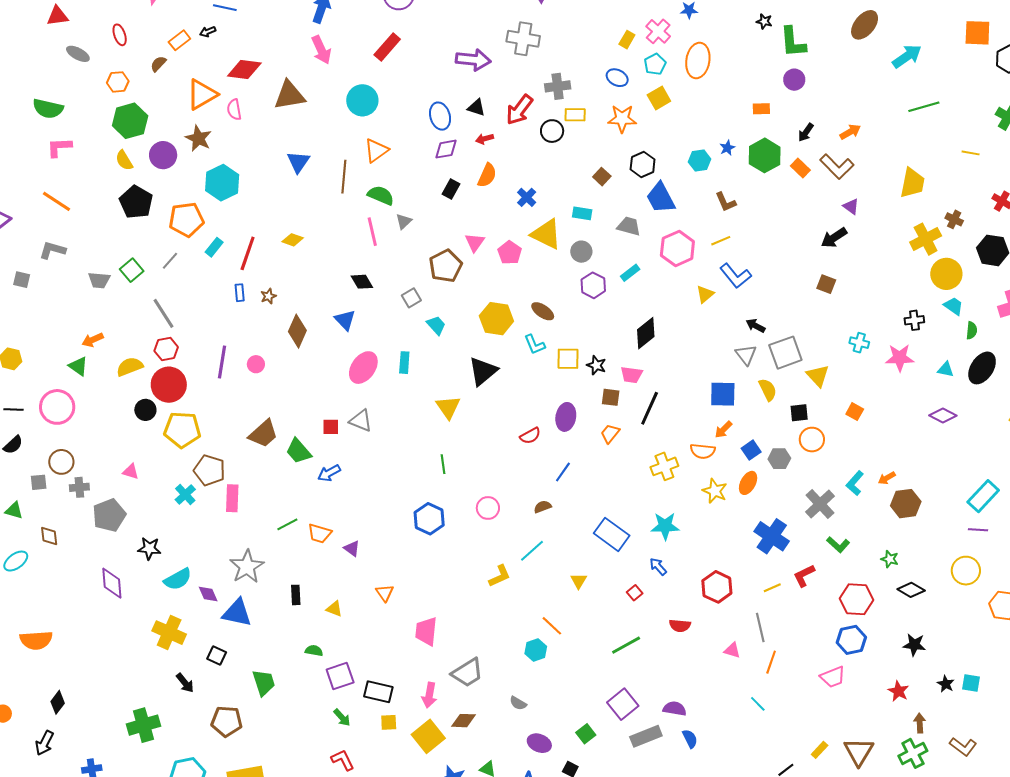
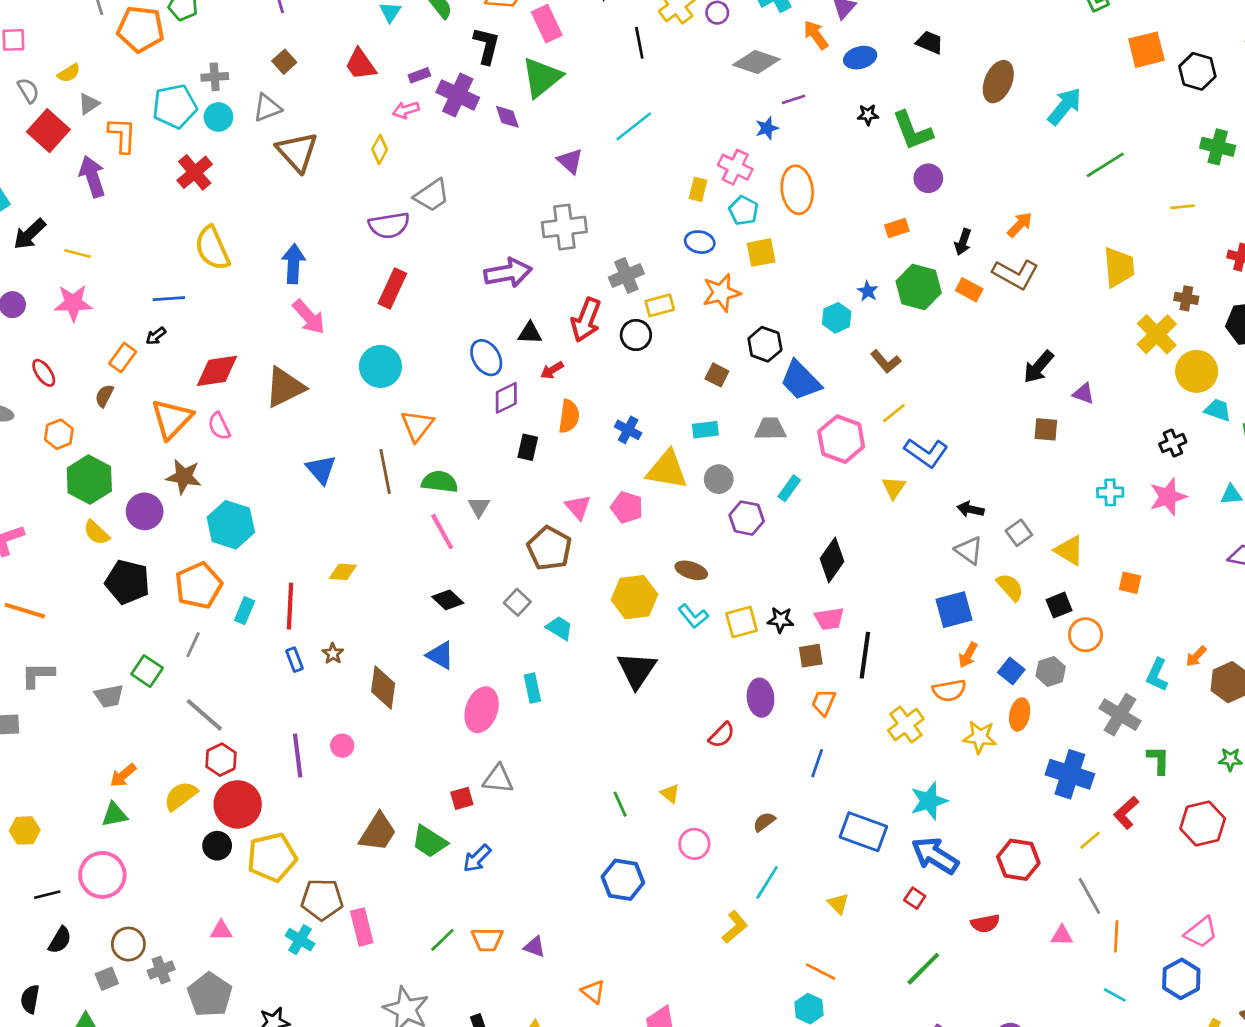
yellow square: (659, 98) -> (761, 253), turned 35
purple triangle: (851, 207) -> (1084, 394), moved
gray square: (785, 353) -> (1019, 533), size x0.6
green triangle: (78, 366) -> (114, 815), turned -30
yellow triangle: (448, 407) -> (670, 794), moved, size x0.6
blue line: (563, 472) -> (817, 763), moved
green L-shape: (838, 545) -> (1158, 760), turned -115
blue arrow: (658, 566) -> (935, 856), size x1.8
blue hexagon: (851, 640) -> (1181, 979), moved

